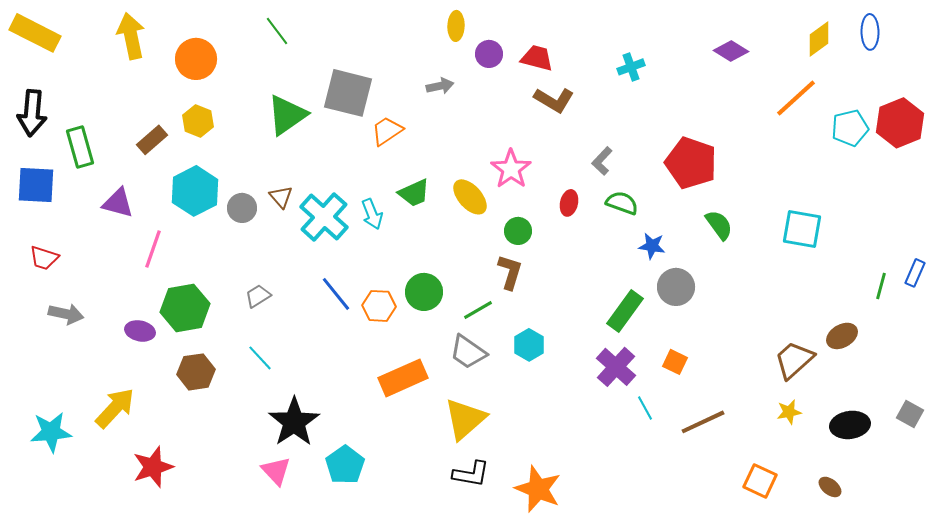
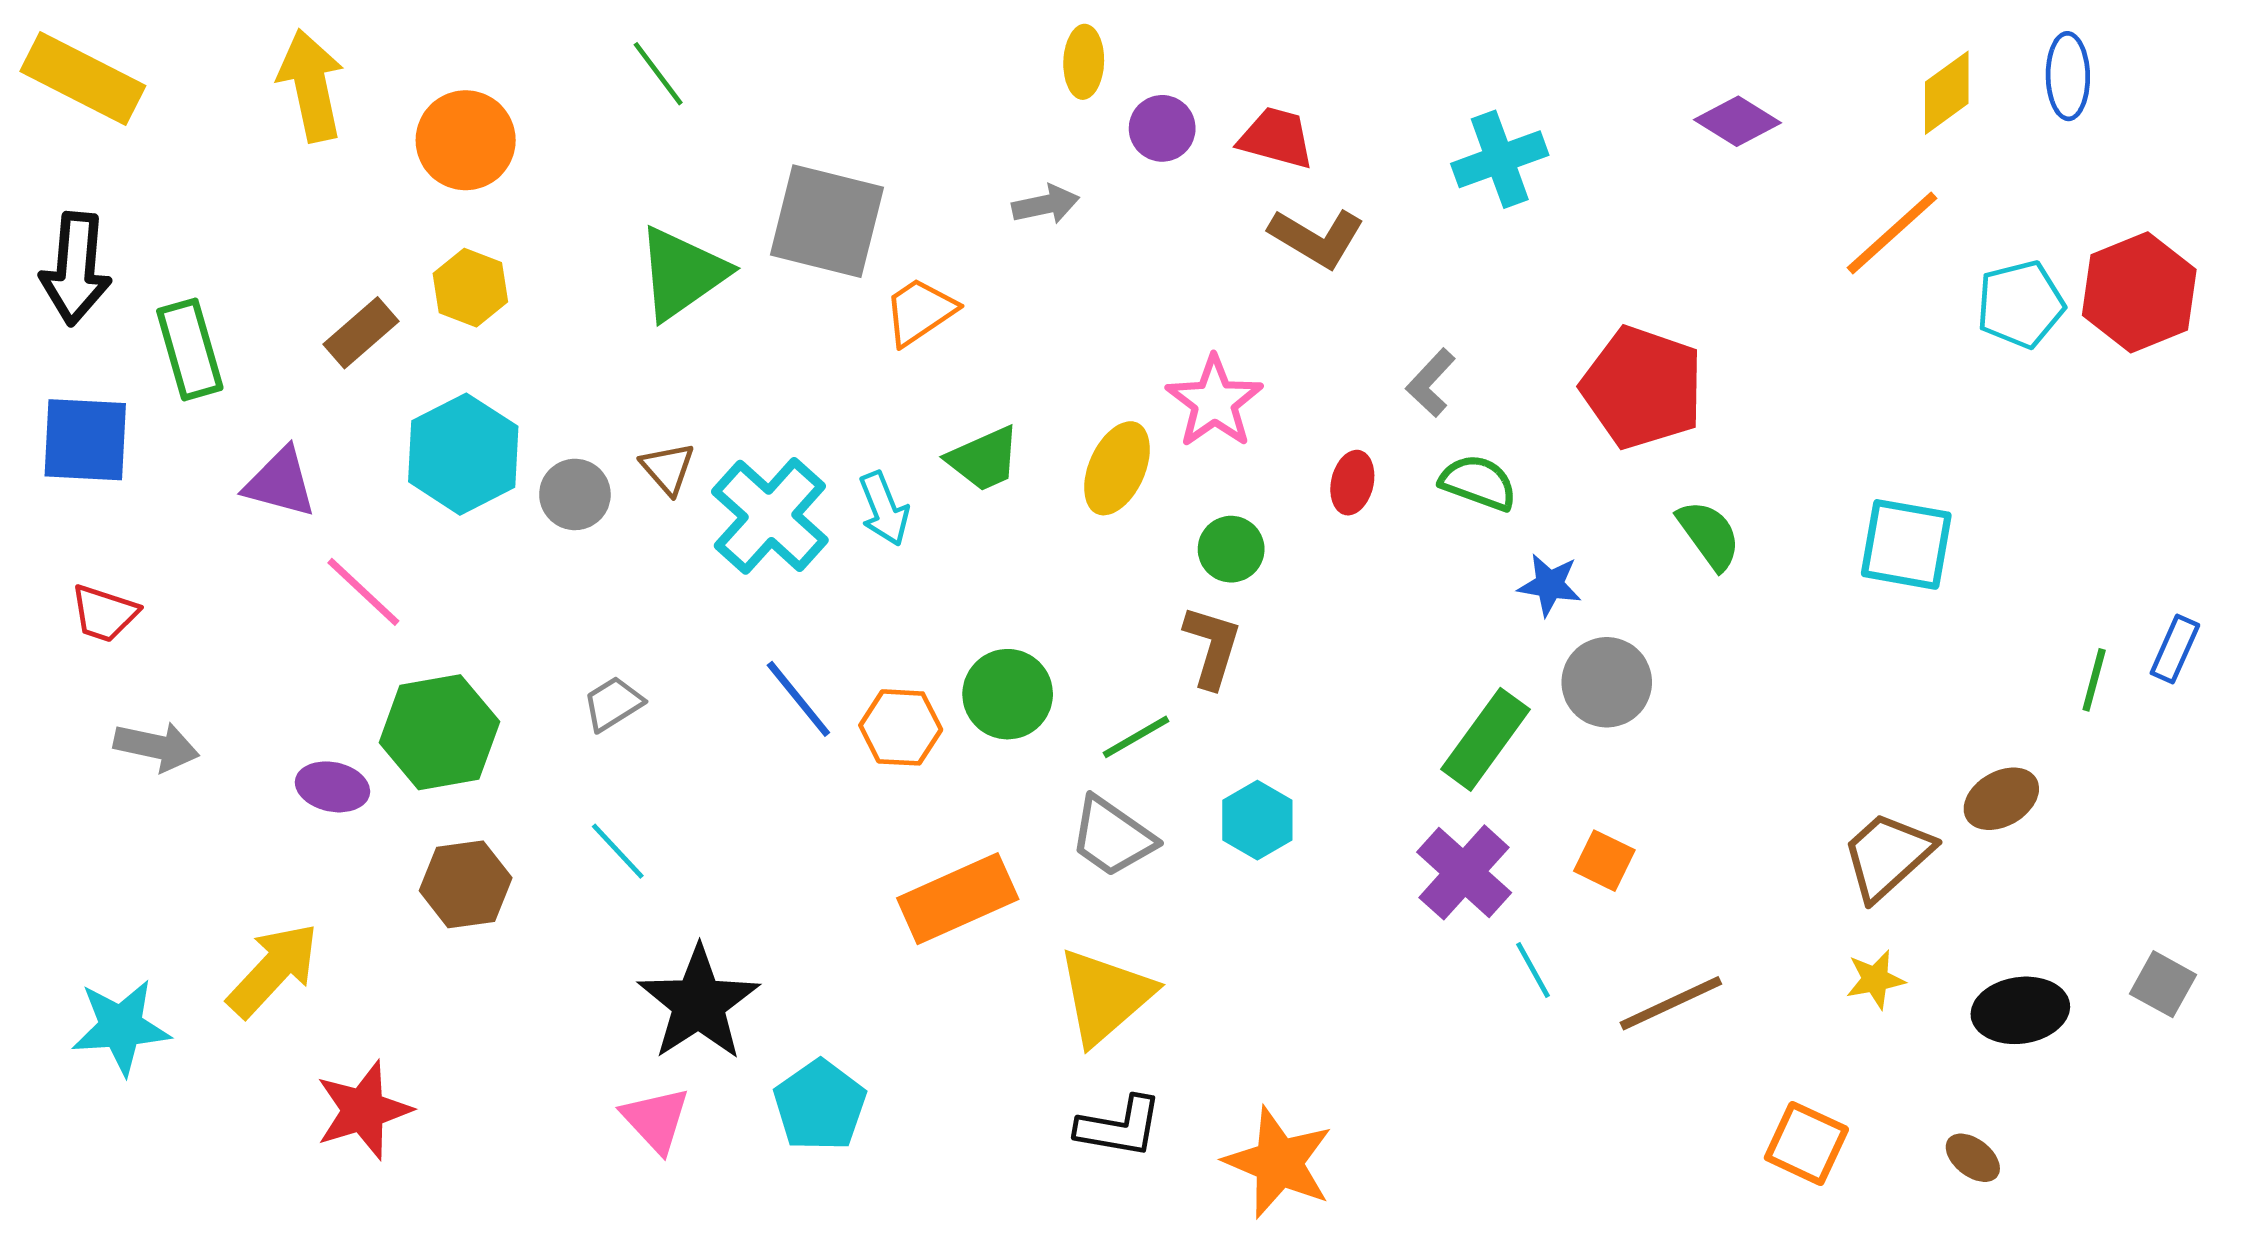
cyan cross: (631, 67) -> (1500, 159), size x1.4
yellow ellipse: (470, 197) -> (1117, 468), turned 66
pink line: (153, 249) -> (363, 592), turned -66

